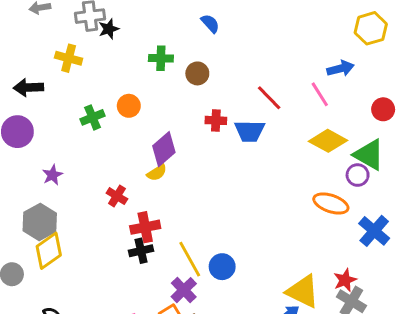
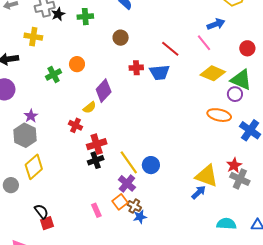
green cross: (161, 58) -> (85, 17), moved
yellow semicircle: (157, 173) -> (90, 107), moved
gray hexagon: (40, 222) -> (25, 135), moved

